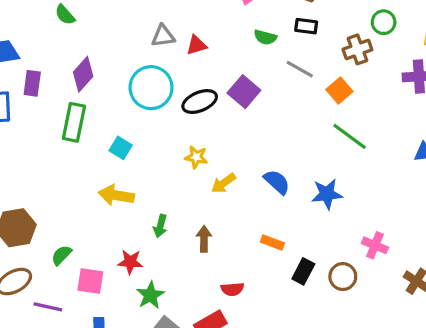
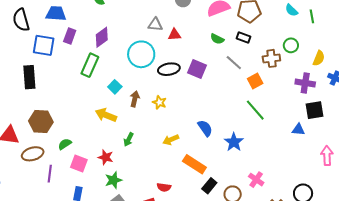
purple square: (244, 92) -> (197, 69), turned -30
yellow arrow: (224, 183) -> (171, 140), moved
blue star: (327, 194) -> (234, 142), turned 30
brown arrow: (204, 239) -> (135, 99), moved
orange rectangle: (272, 242) -> (194, 164), size x1.6
purple line: (48, 307) -> (50, 174), turned 72

